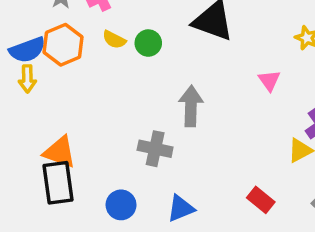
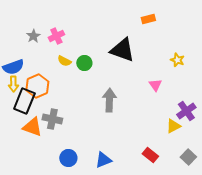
orange hexagon: (63, 45) -> (37, 86), moved
gray cross: (155, 149) -> (52, 119), moved
black rectangle: (58, 183) -> (24, 101), moved, turned 30

